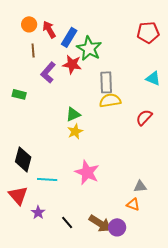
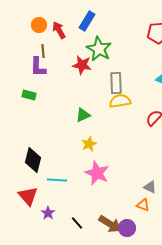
blue rectangle: (69, 37) -> (87, 21), moved
purple L-shape: (48, 72) -> (38, 67), moved, turned -40
yellow star: (75, 131) -> (89, 144), moved
gray triangle: (140, 186) -> (150, 187), turned 32

